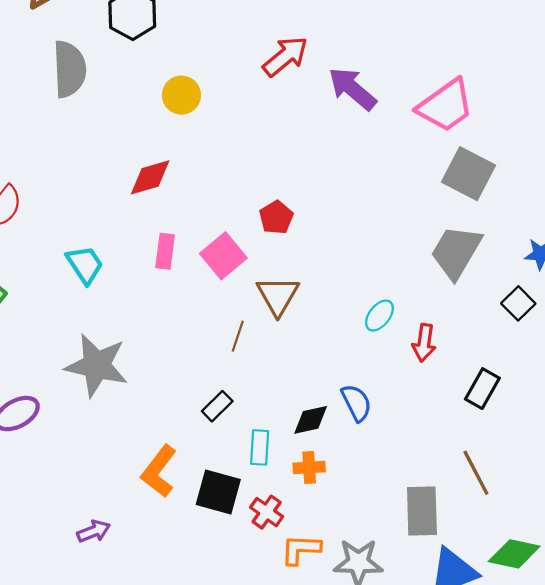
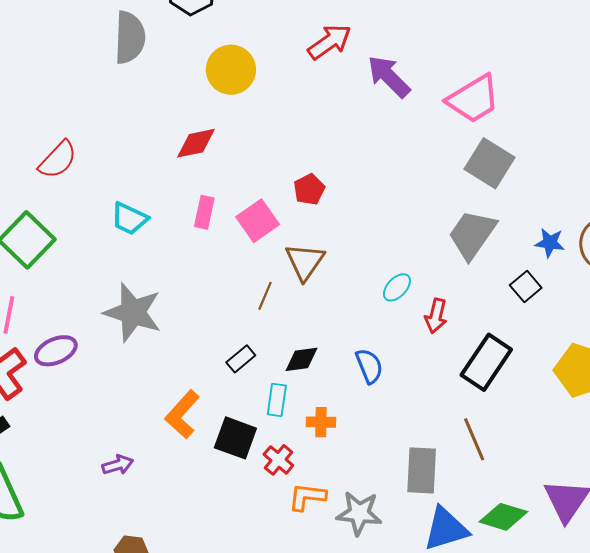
yellow circle: (181, 95) -> (231, 70), size x1.4
cyan trapezoid: (85, 265) -> (129, 219), turned 144
black rectangle: (482, 389) -> (486, 362), size x1.5
black diamond: (311, 420) -> (302, 359), moved

